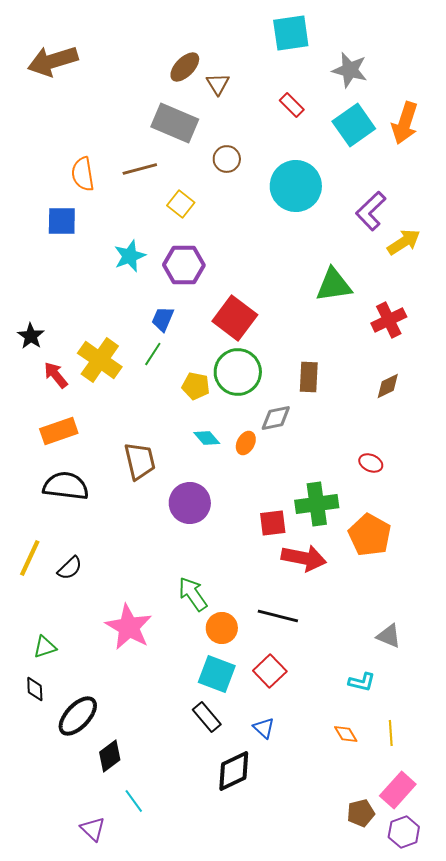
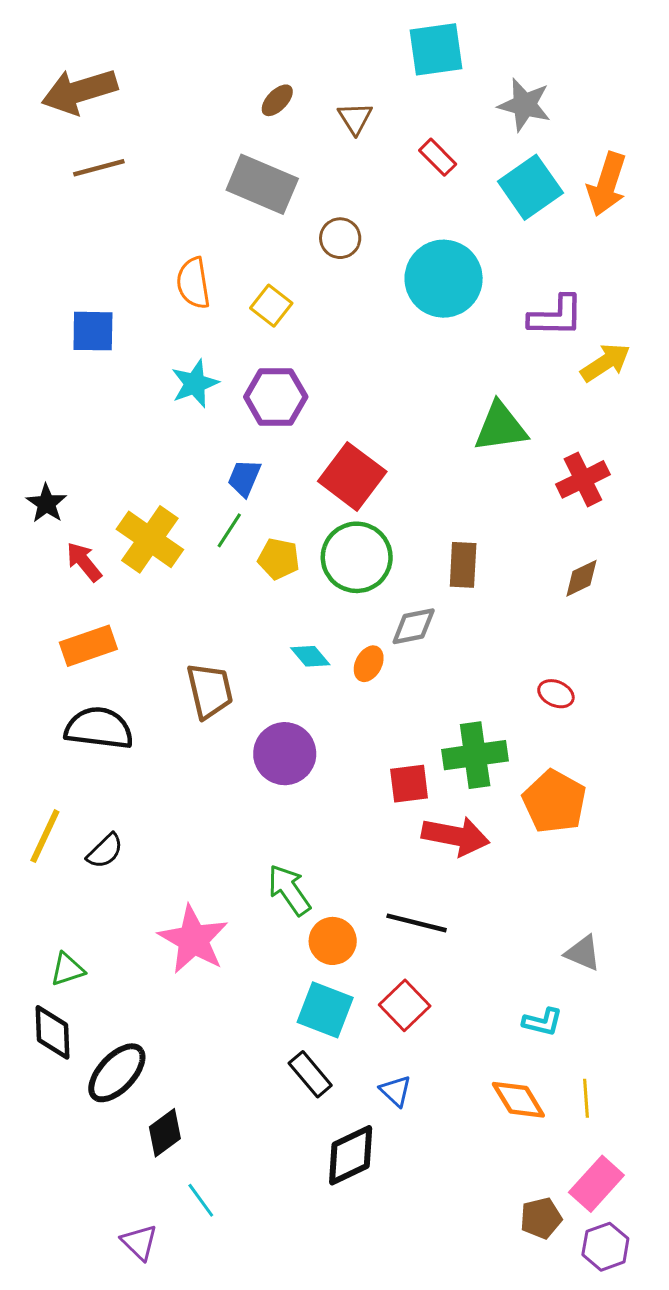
brown ellipse: (185, 67) -> (277, 100), size x0.7
brown triangle: (218, 84) -> (355, 118), moved
brown line: (140, 169) -> (99, 168), moved
orange semicircle: (83, 174) -> (193, 283), moved
purple L-shape: (371, 211) -> (556, 316), turned -135
yellow pentagon: (196, 386) -> (279, 559), moved
black diamond: (35, 689) -> (52, 1032), size x1.5
orange diamond: (346, 734) -> (518, 1100), size x1.5

